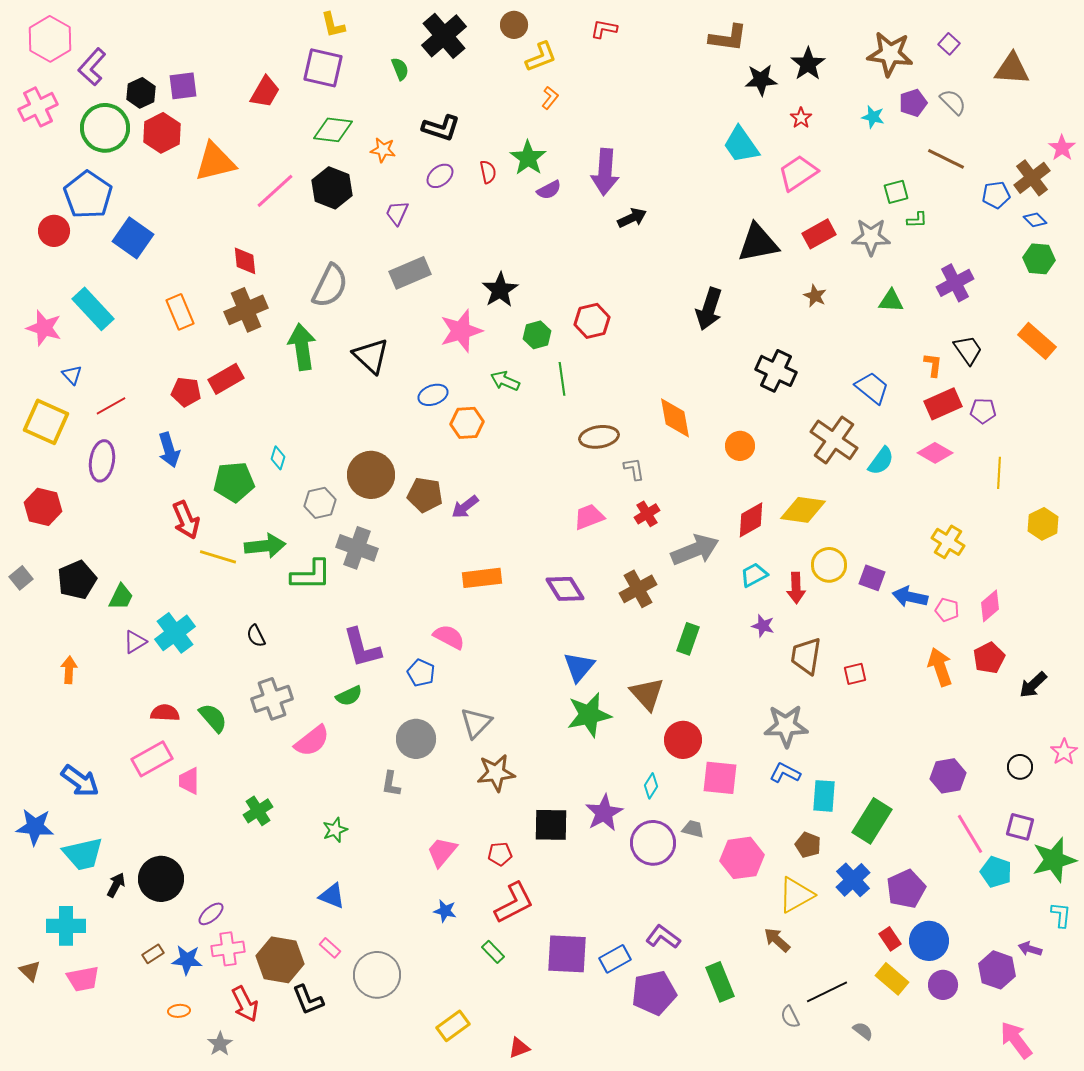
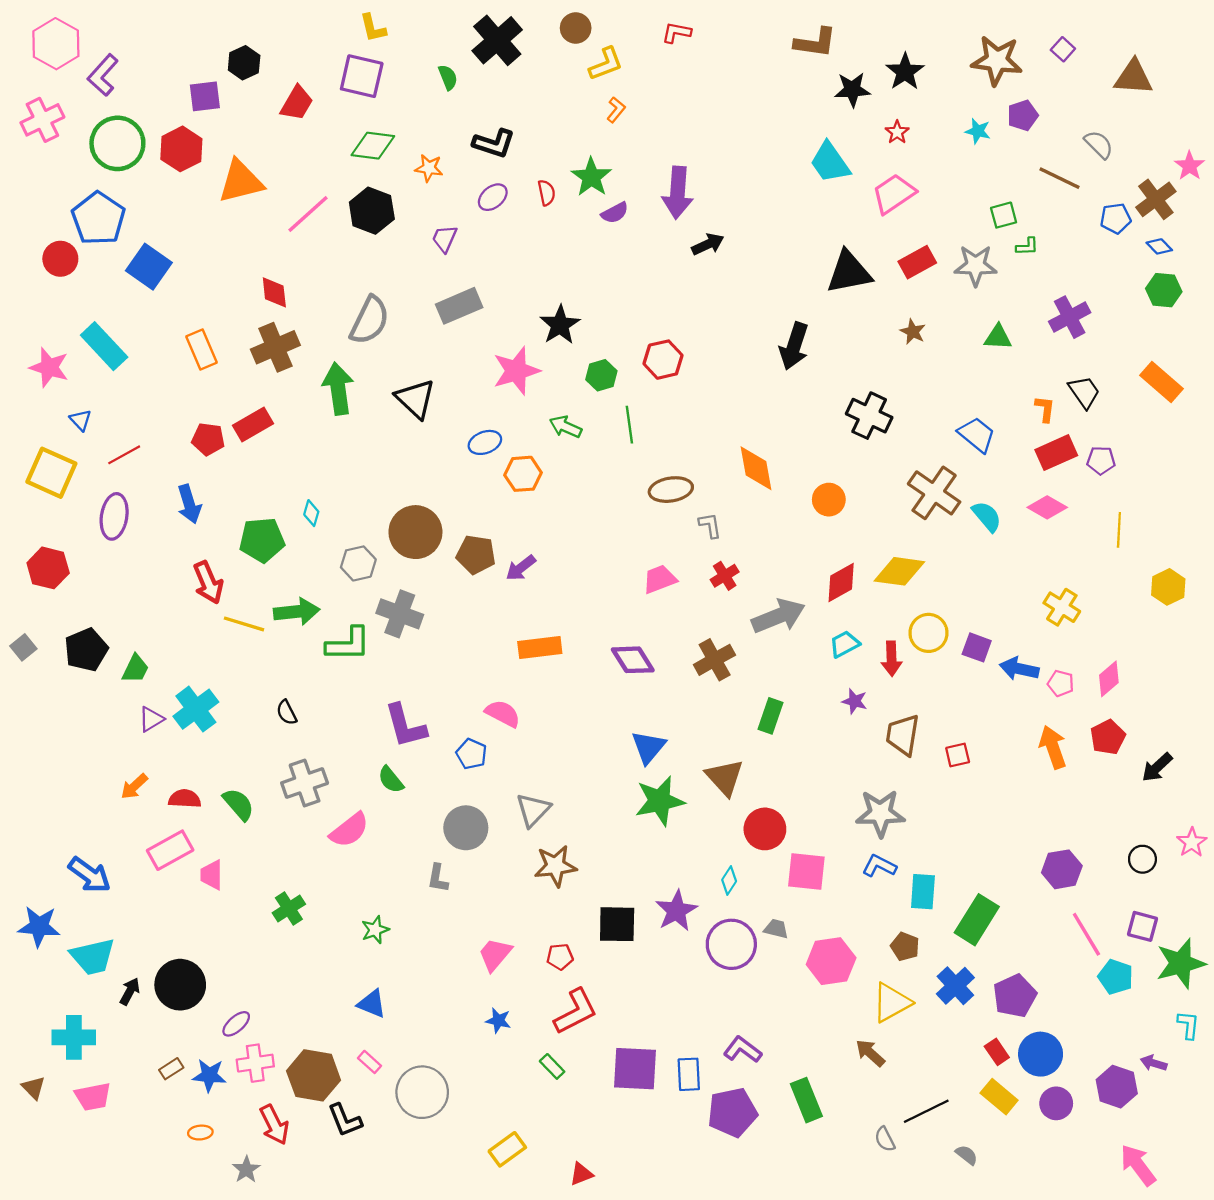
black hexagon: (141, 93) -> (244, 63), moved
gray semicircle: (953, 102) -> (1099, 145), moved
cyan semicircle: (881, 461) -> (987, 516), turned -76
orange arrow: (69, 670) -> (134, 786), moved, turned -136
green semicircle: (349, 696) -> (391, 780), turned 76
blue rectangle: (615, 959) -> (689, 1074), turned -64

